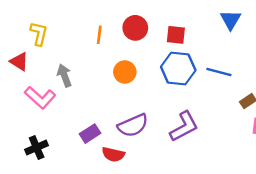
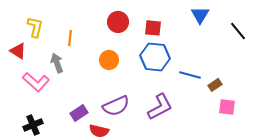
orange line: (99, 35) -> (70, 38), moved
blue line: (219, 72) -> (190, 75), moved

